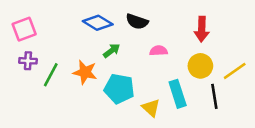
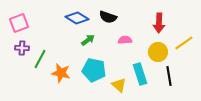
yellow line: (235, 71) -> (184, 43), moved
orange star: (85, 72) -> (61, 73), moved

